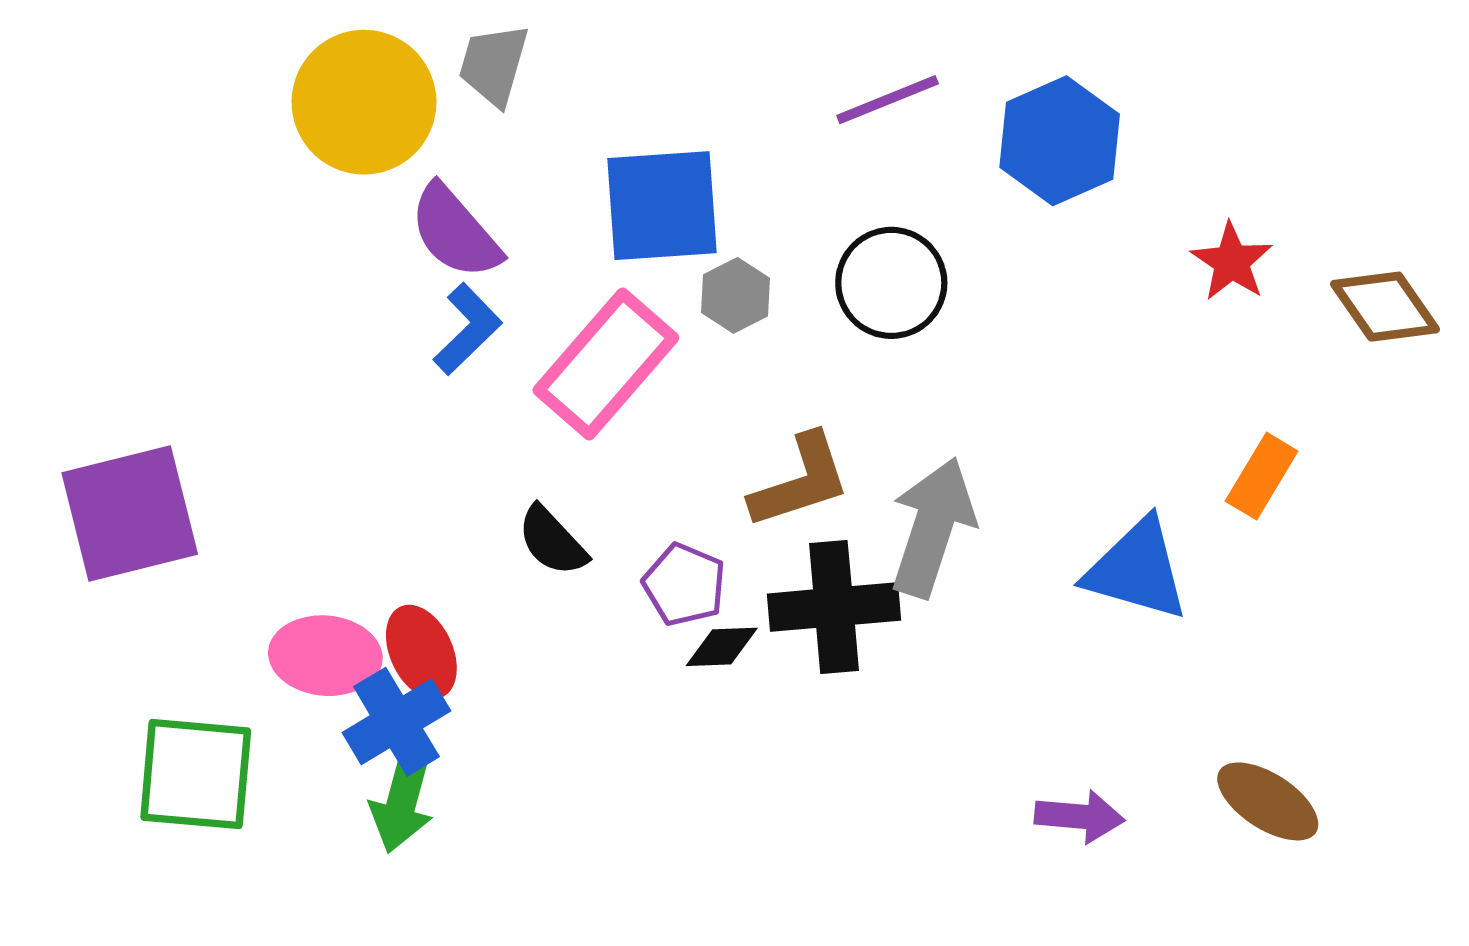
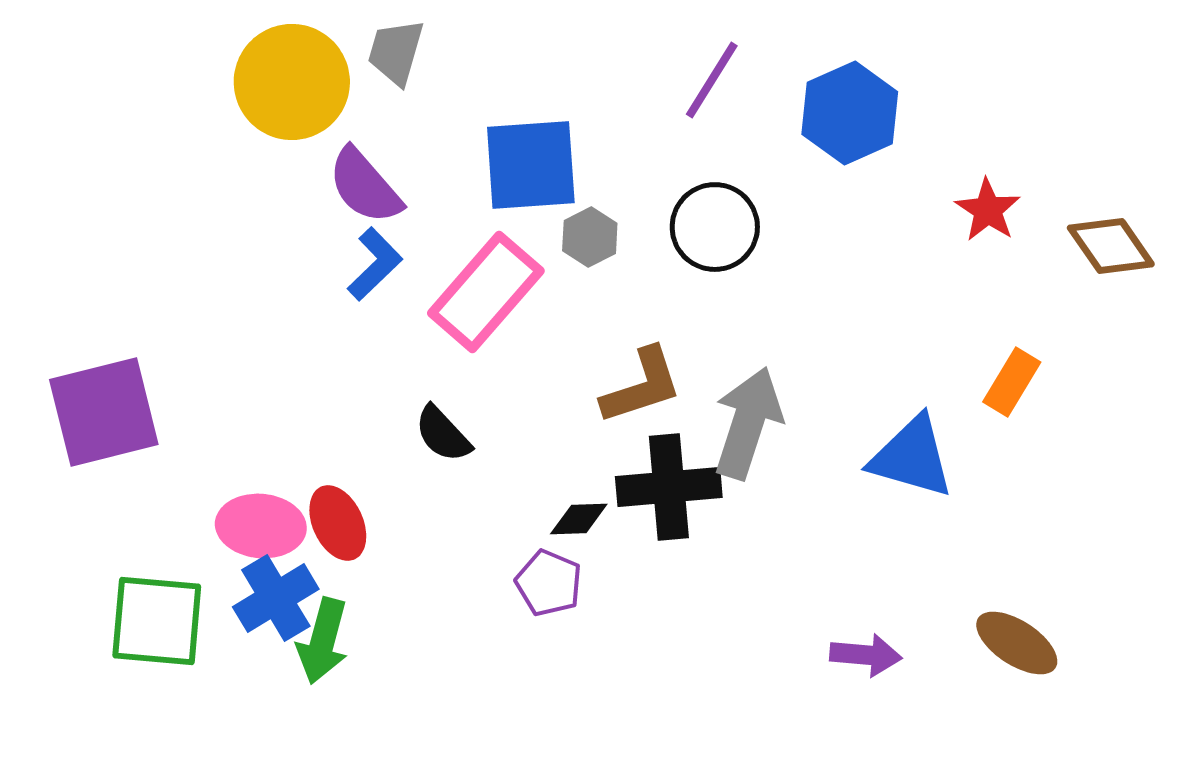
purple line: (888, 100) -> (712, 80), turned -36
purple pentagon: (684, 585) -> (549, 583), moved
blue cross: (396, 722) -> (276, 598), moved

